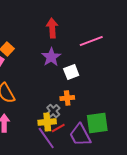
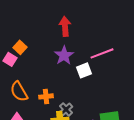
pink line: (91, 41) -> (102, 53), moved
orange cross: (67, 98) -> (46, 96), moved

